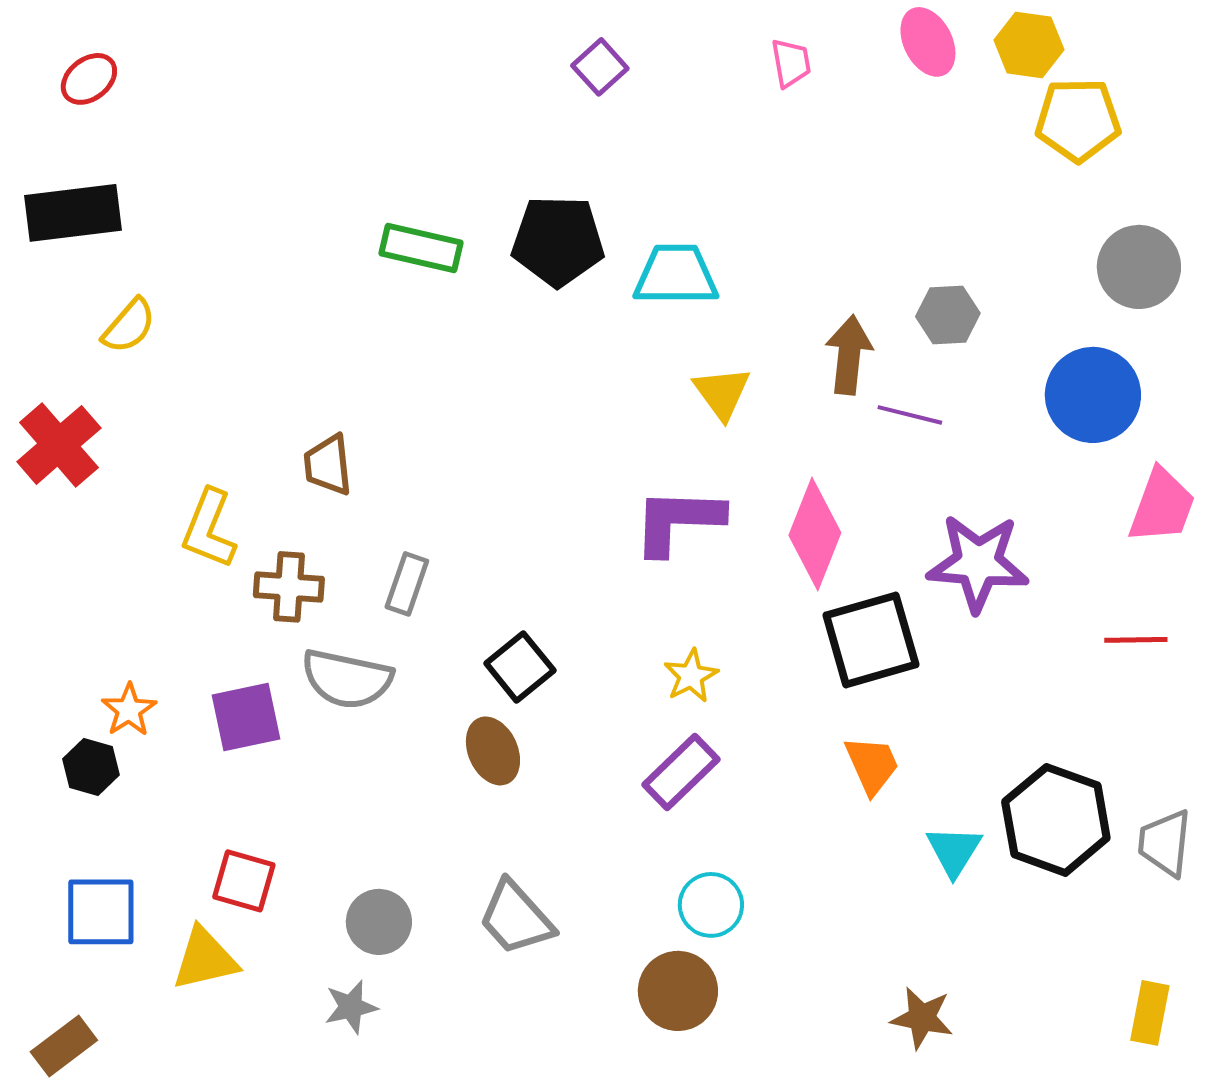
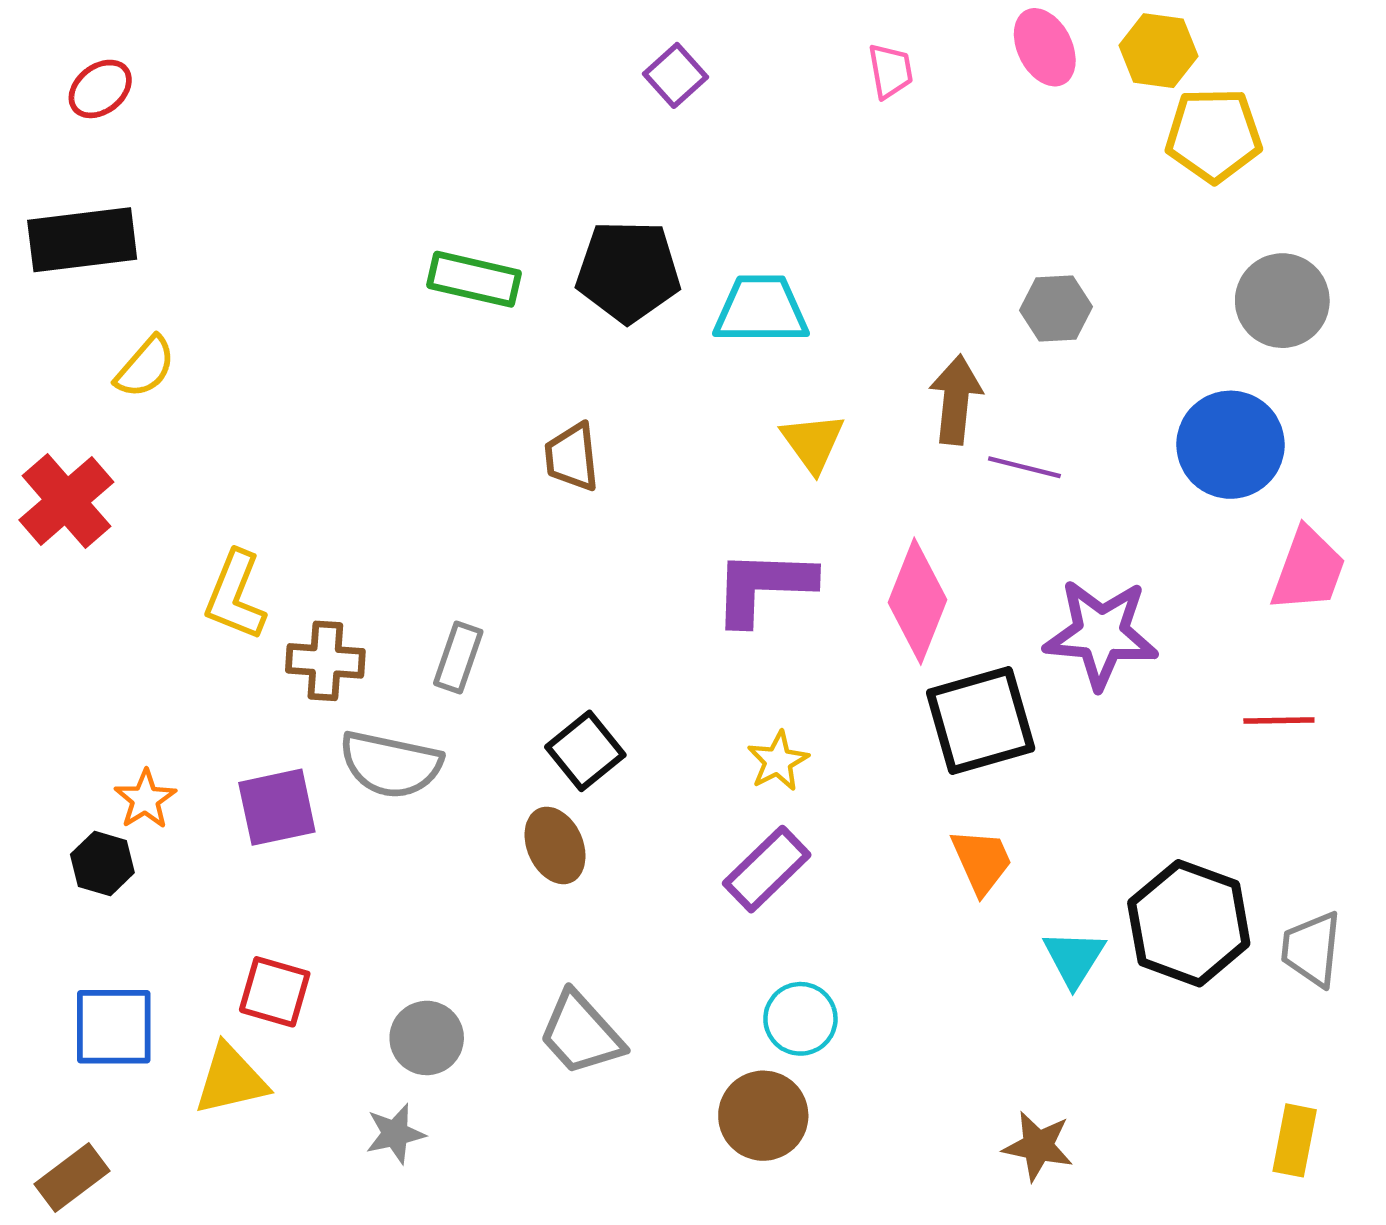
gray hexagon: (948, 315) -> (1056, 308), moved
brown trapezoid: (328, 465) -> (572, 457), moved

